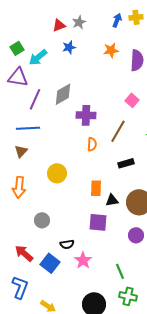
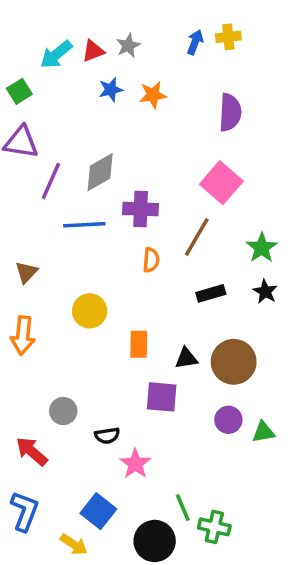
orange star: (111, 50) -> (153, 95), moved
cyan arrow: (38, 57) -> (56, 54), moved
pink square: (132, 100) -> (221, 183), size x1.6
blue line: (28, 128) -> (84, 225), moved
orange rectangle: (96, 188) -> (139, 344), moved
gray circle: (42, 220) -> (63, 411), moved
blue square: (50, 263) -> (98, 511), moved
green line: (120, 271) -> (183, 508), moved

